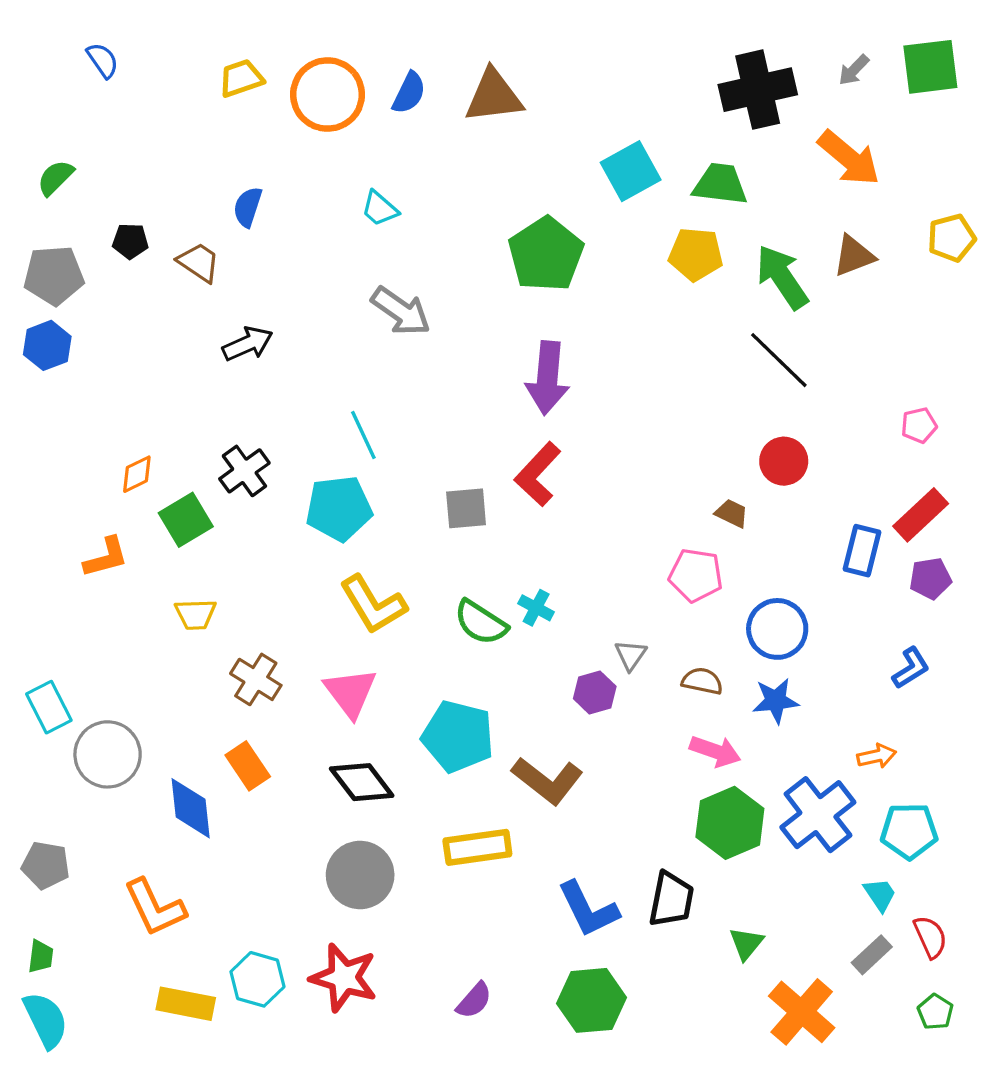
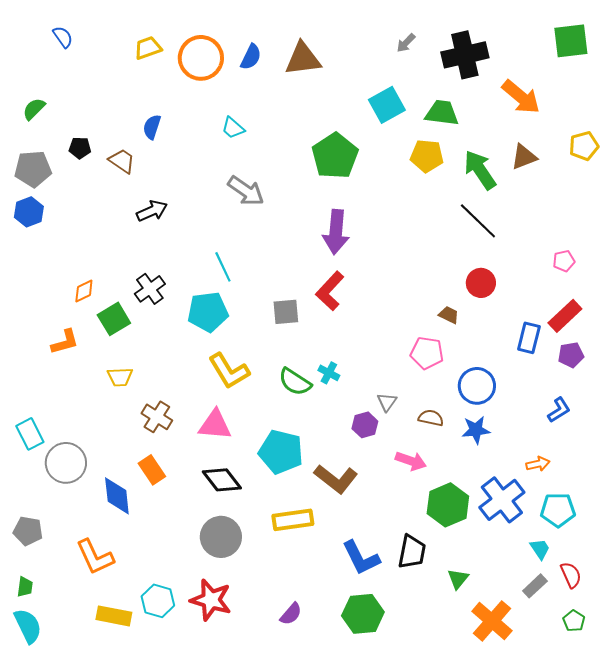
gray arrow: (854, 70) -> (406, 43), moved
pink triangle: (350, 693) -> (215, 425), turned -48
pink arrow: (715, 751) -> (411, 461), moved

